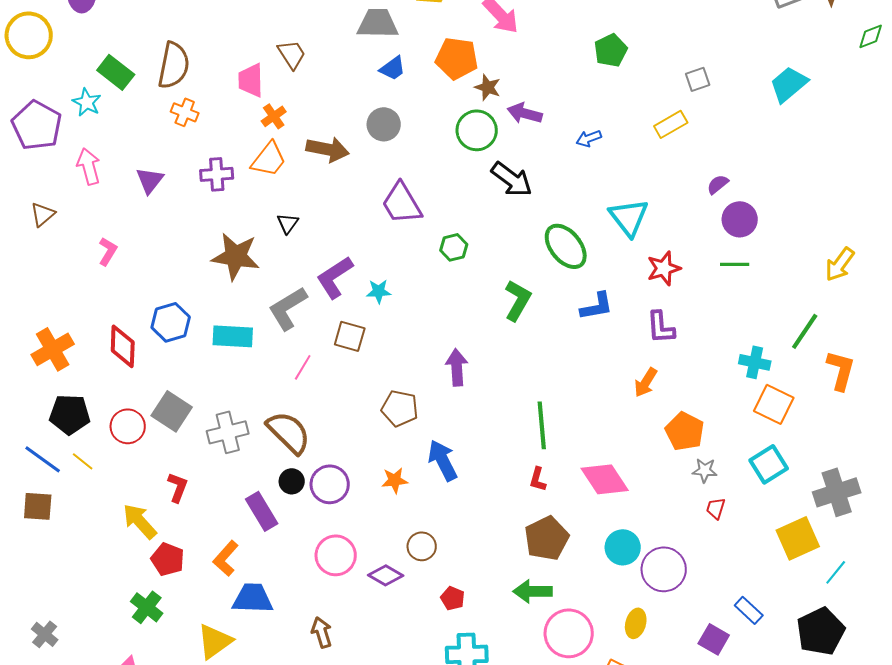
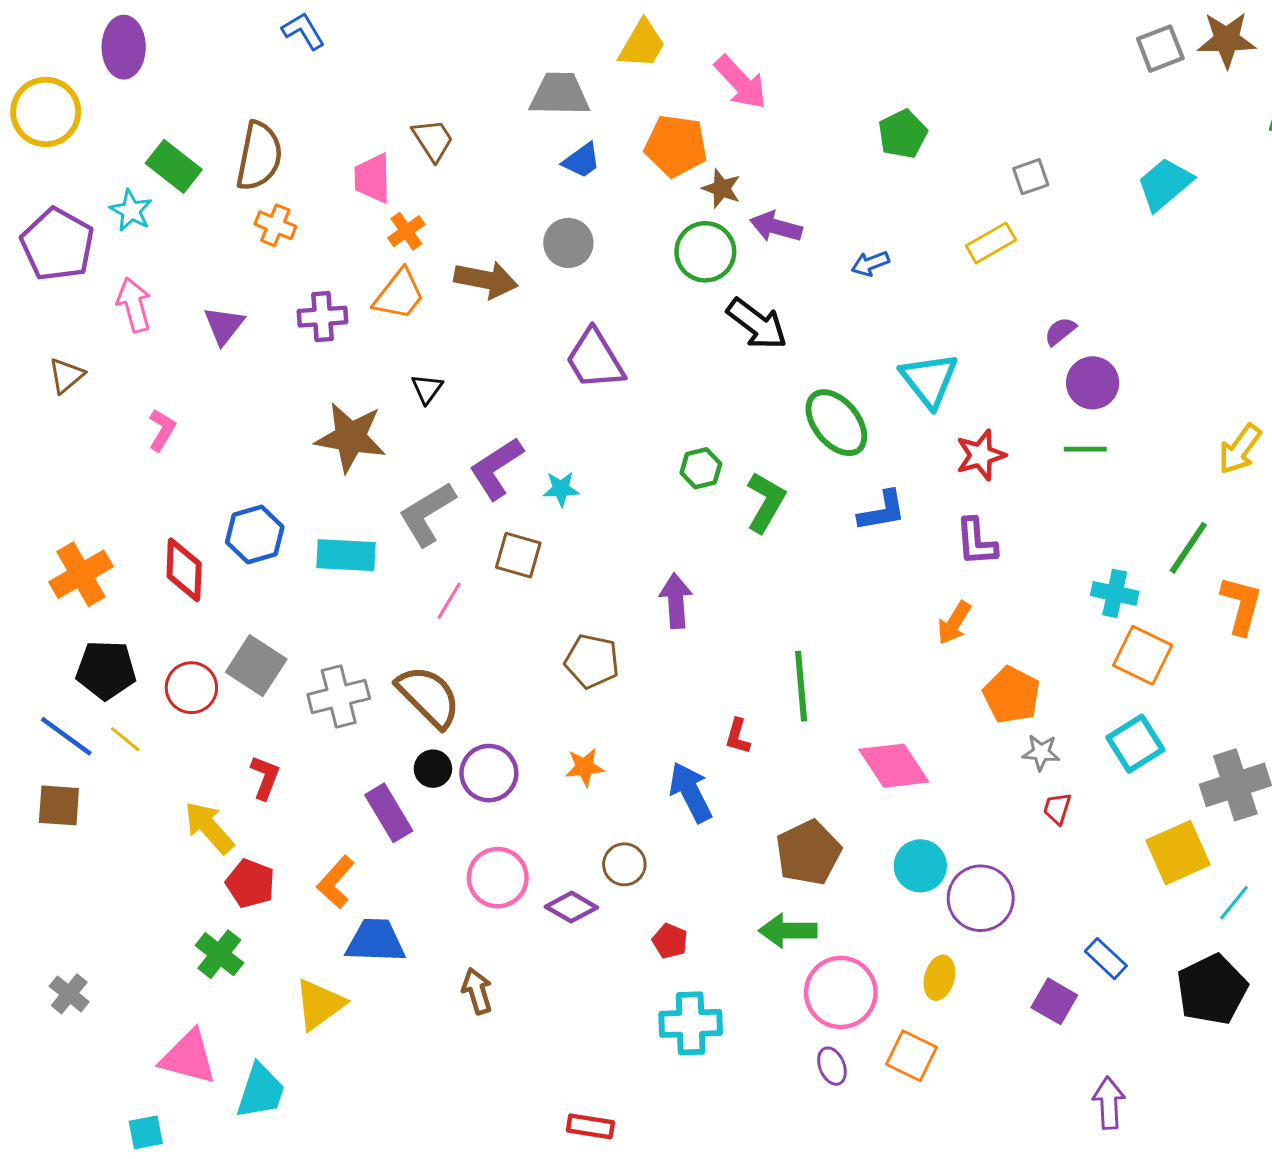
green hexagon: (454, 247) -> (701, 468), moved
blue arrow: (443, 460) -> (691, 792), moved
red L-shape: (538, 479) -> (738, 736), moved

